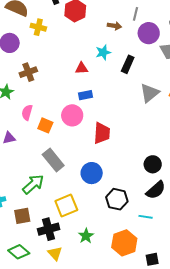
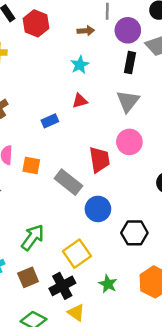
black rectangle: (128, 64) -> (130, 63), moved
red triangle: (82, 68) -> (80, 101), moved
gray triangle: (150, 93) -> (128, 101), moved
blue rectangle: (85, 95) -> (50, 121), moved
pink circle: (72, 115) -> (129, 142), moved
gray rectangle: (53, 160) -> (68, 182), moved

